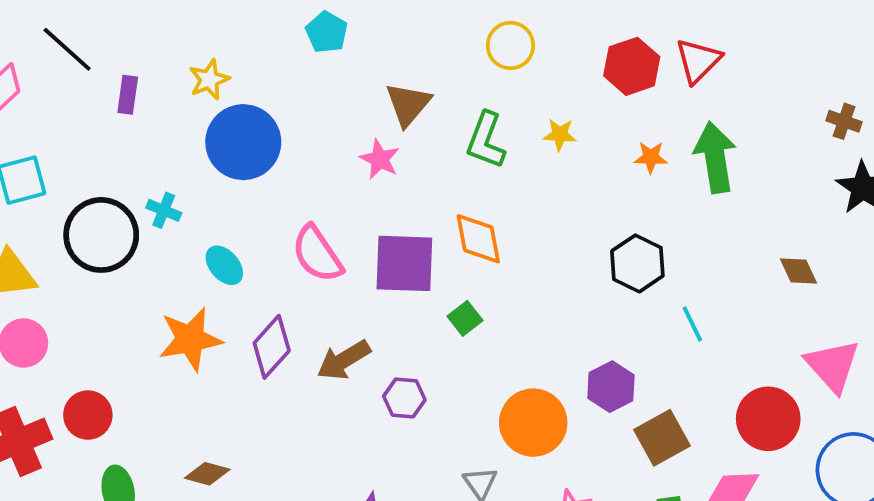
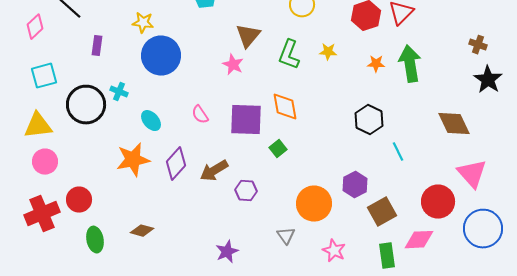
yellow star: (209, 80) -> (143, 23), turned 30
purple rectangle: (128, 95) -> (97, 46), moved
pink semicircle: (317, 254) -> (200, 115), size x0.6
brown diamond: (799, 271) -> (454, 124), size x1.6

